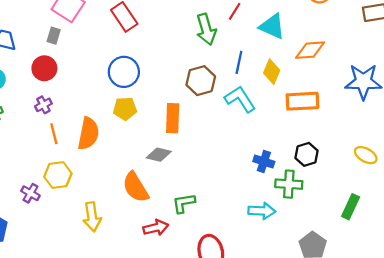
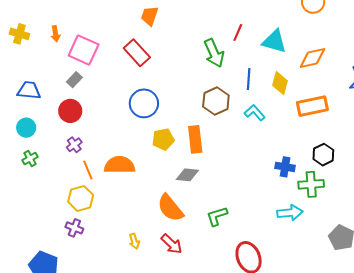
gray rectangle: (54, 36) -> (74, 80), turned 35
cyan L-shape: (240, 99) -> (255, 113), size x0.7
yellow pentagon: (125, 109) -> (163, 139), moved
orange semicircle: (88, 134) -> (120, 165), turned -92
yellow hexagon: (58, 175) -> (81, 198), moved
yellow arrow: (92, 217) -> (134, 241), size x0.6
red arrow: (156, 228) -> (172, 244), moved, turned 65

